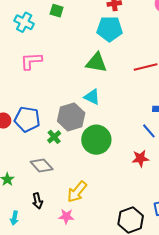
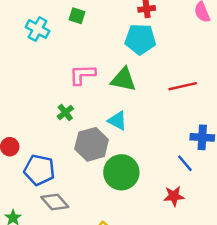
pink L-shape: (31, 61) -> (82, 75), moved
blue pentagon: (27, 119) -> (39, 170), moved
green cross: (54, 137) -> (65, 113), moved

